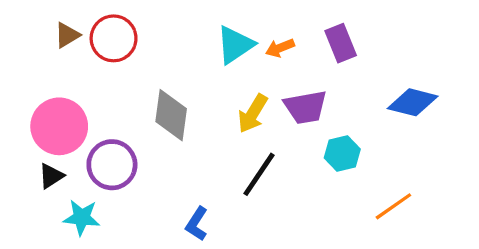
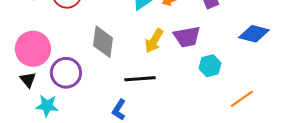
black line: (259, 174) -> (140, 79), moved, turned 52
black triangle: (51, 176) -> (28, 80), turned -36

